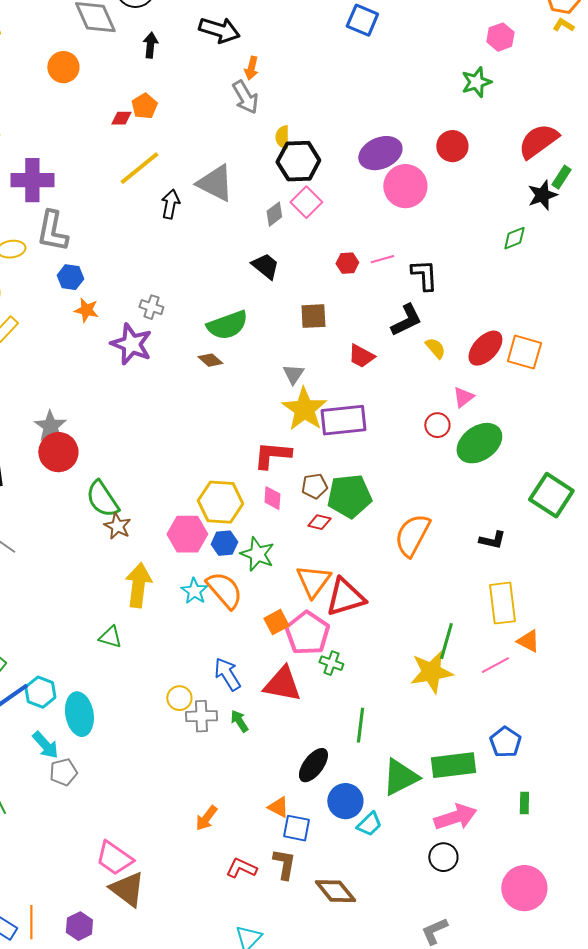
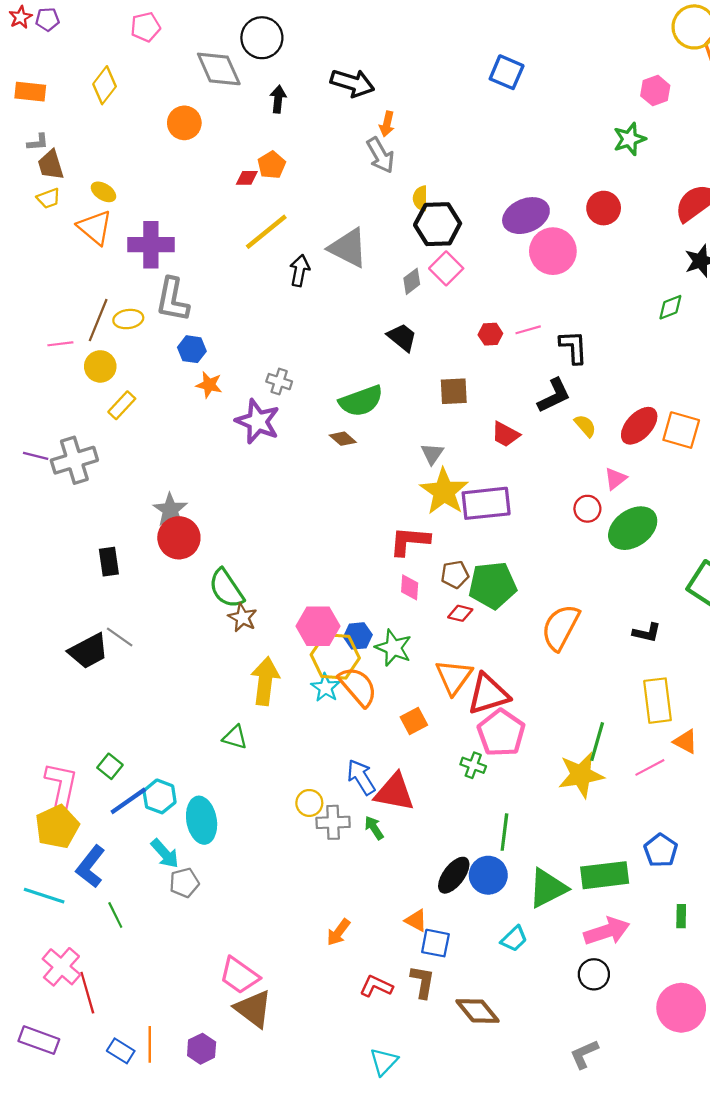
yellow hexagon: (220, 502) -> (335, 656), moved
pink pentagon: (307, 633) -> (501, 733), moved
red triangle: (282, 684) -> (394, 792), moved
blue circle: (345, 801) -> (488, 875), moved

